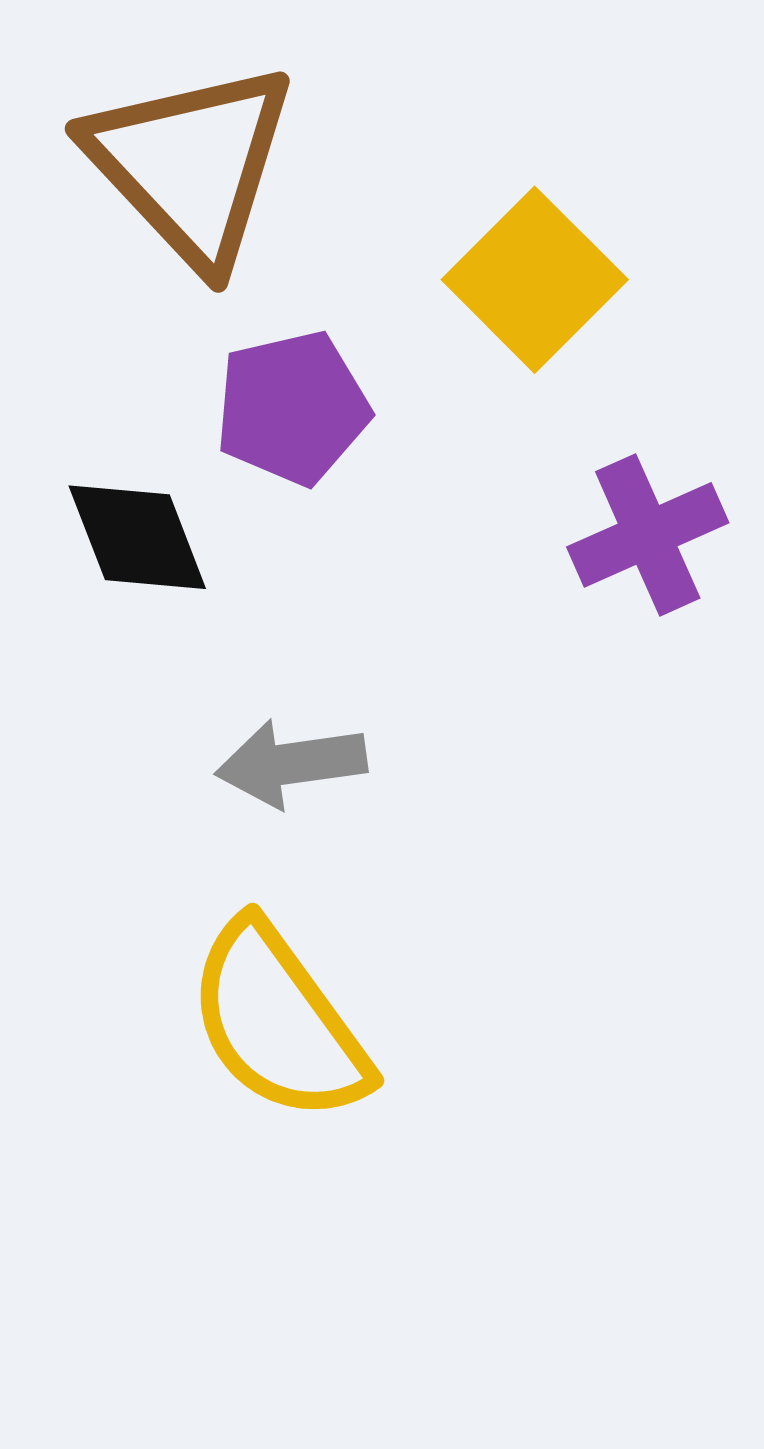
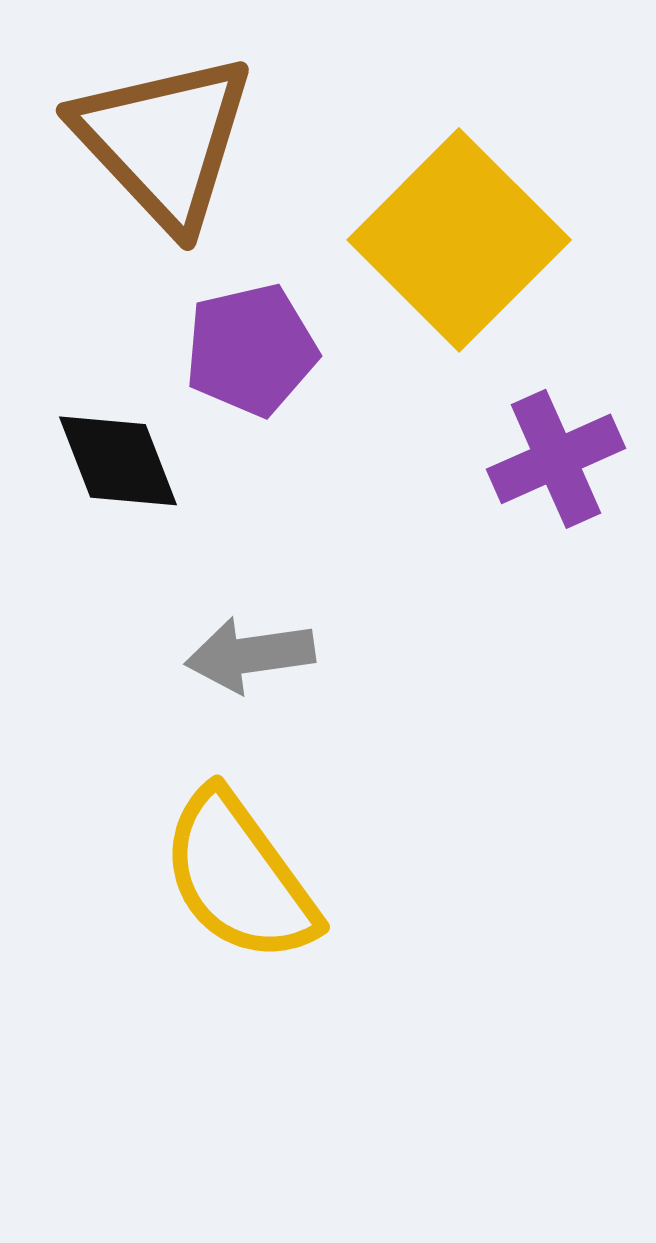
yellow square: (535, 280) -> (459, 240), size x1.4

